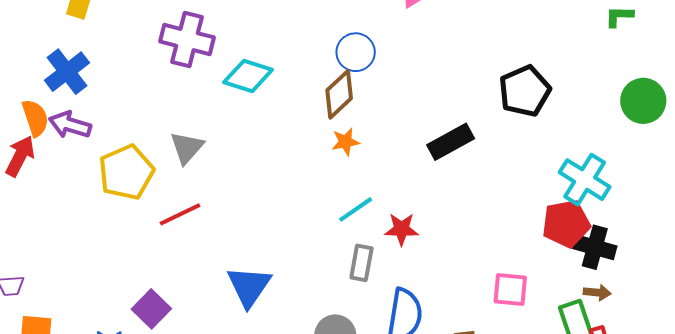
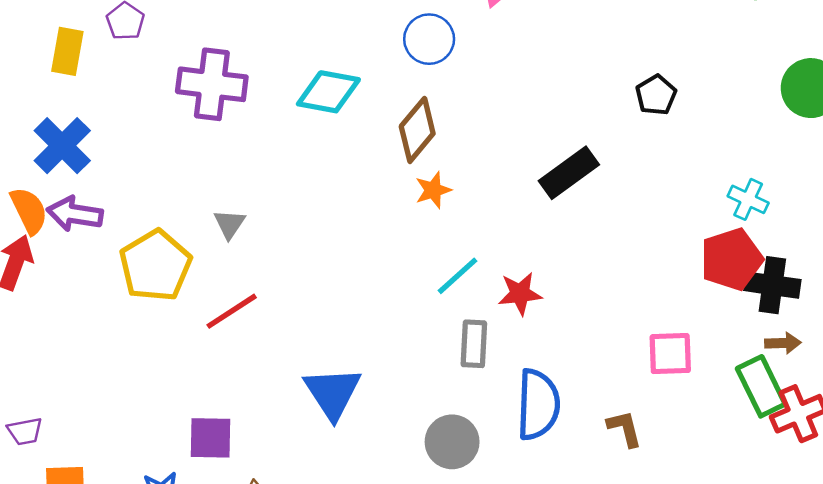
blue circle: (356, 52) -> (429, 39), moved
cyan diamond: (248, 76) -> (328, 92), moved
black pentagon: (525, 91) -> (656, 95), size x0.6
gray triangle: (187, 148) -> (229, 224), size x0.7
cyan cross: (585, 180) -> (748, 199), size x0.6
purple square: (151, 309) -> (210, 438), turned -36

